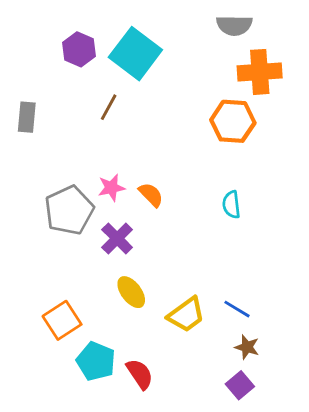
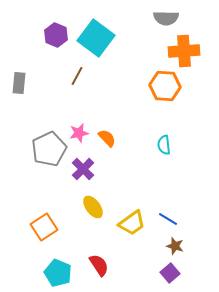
cyan pentagon: (96, 361) -> (58, 273), moved

